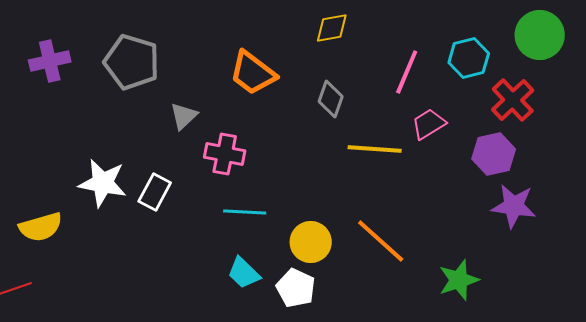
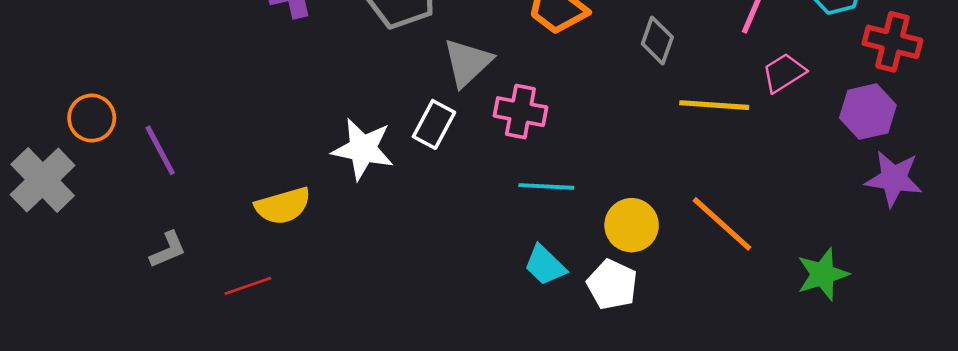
red cross: (513, 100) -> (892, 42), turned -33
gray triangle: (184, 116) -> (468, 62), size x1.4
white rectangle: (155, 192) -> (434, 124), moved

